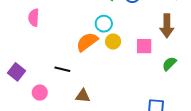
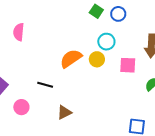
cyan circle: (104, 24) -> (106, 42), moved
brown triangle: (83, 96) -> (64, 112), turned -35

